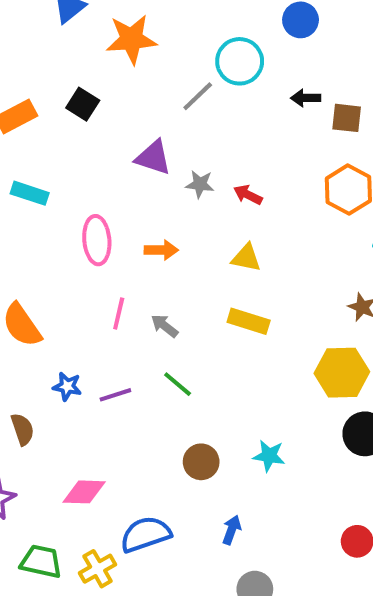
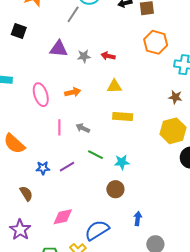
cyan star: (269, 456) -> (122, 162), moved

